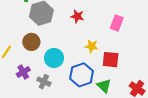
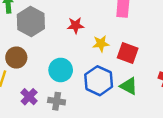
red star: (77, 16) -> (76, 25), moved
brown circle: (31, 42) -> (16, 58), moved
red square: (111, 60) -> (128, 53), turned 30

